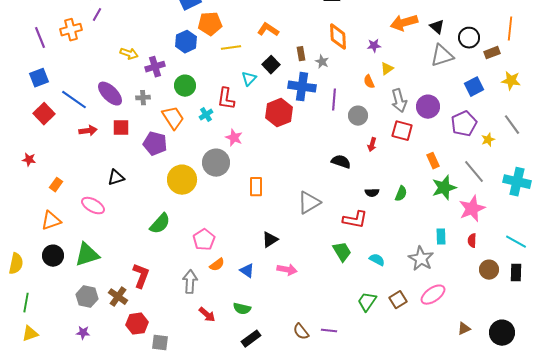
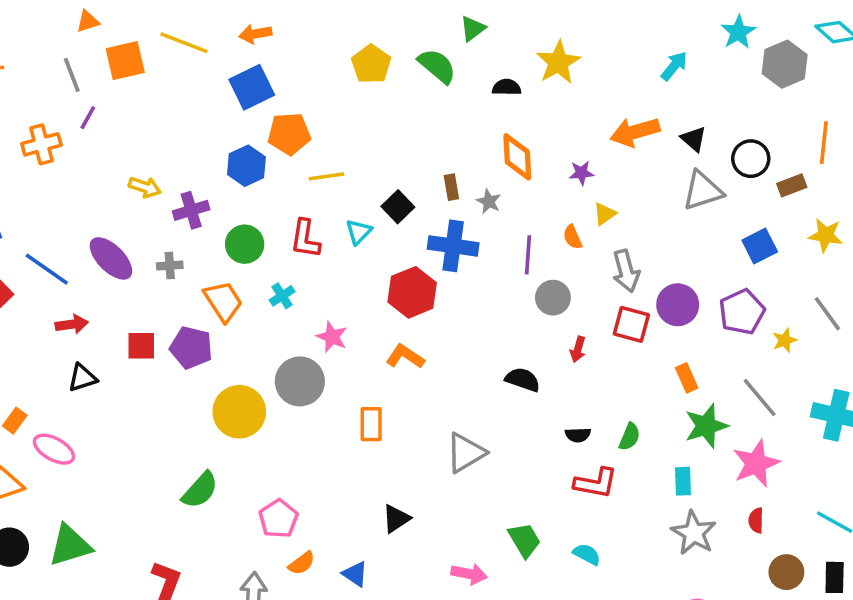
orange L-shape: (268, 30) -> (405, 356), moved
red L-shape: (226, 99) -> (305, 239), moved
purple line: (334, 100) -> (528, 255), moved
purple circle: (428, 107) -> (678, 305), moved
red square: (121, 128) -> (141, 346), moved
black triangle: (116, 178) -> (82, 378), moved
pink ellipse: (93, 206) -> (54, 449), moved
red L-shape: (355, 220) -> (596, 483), moved
cyan rectangle: (441, 237) -> (683, 481), moved
gray star: (421, 259) -> (694, 533), moved
pink arrow: (287, 270) -> (469, 574), moved

